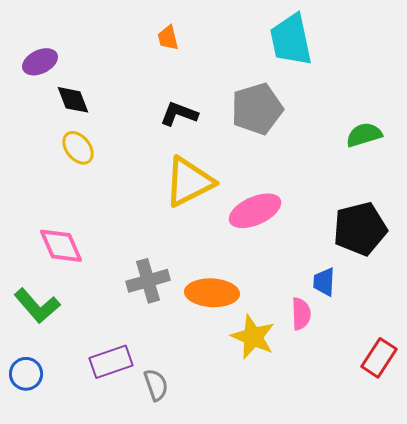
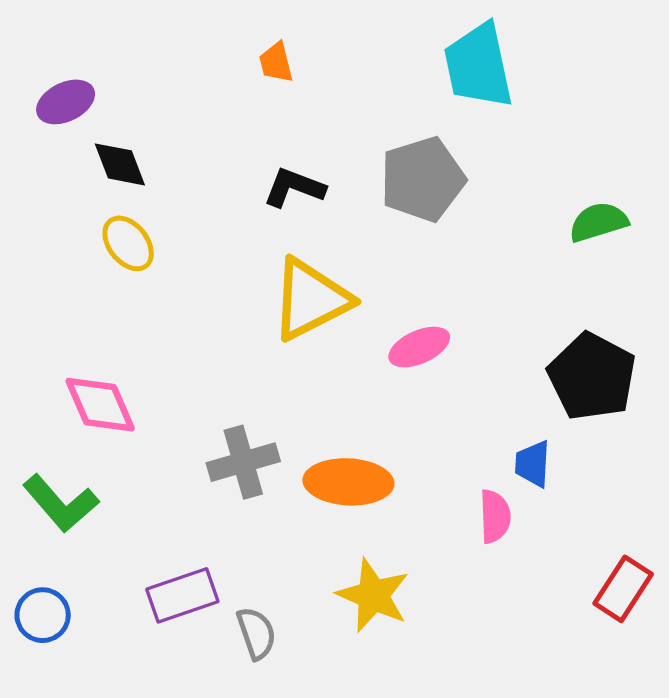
pink ellipse: (255, 211) -> (419, 347), size x0.7
black pentagon: (360, 229) -> (592, 377), turned -30
yellow star: (253, 337) -> (373, 595), moved

